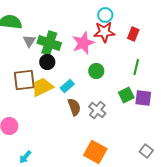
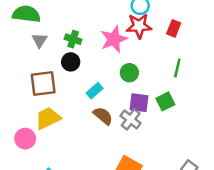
gray triangle: (29, 41) -> (40, 40), moved
green cross: (49, 43) -> (73, 39), size x0.6
yellow trapezoid: (42, 87) -> (48, 118), moved
purple square: (143, 98) -> (139, 103), moved
brown semicircle: (74, 107) -> (103, 116), turned -30

